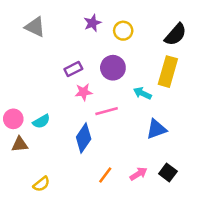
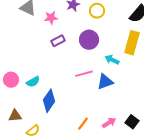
pink star: (84, 92) -> (51, 18), moved
blue triangle: (156, 129) -> (105, 82), moved
blue diamond: (84, 138) -> (49, 101), moved
brown triangle: (20, 144) -> (15, 116), moved

